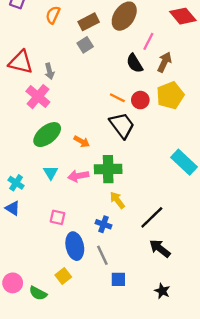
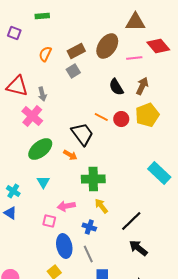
orange semicircle: (53, 15) -> (45, 54), moved
pink line: (148, 41) -> (134, 58), moved, turned 56
black trapezoid: (122, 125) -> (82, 134), moved
pink arrow: (78, 176) -> (66, 206), moved

